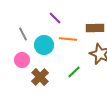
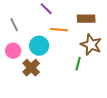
cyan circle: (44, 45) -> (39, 46), moved
green line: (74, 72) -> (78, 64), moved, turned -32

